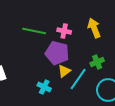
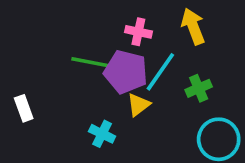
green line: (34, 31) -> (93, 63), moved
cyan line: (78, 79) -> (160, 72), moved

